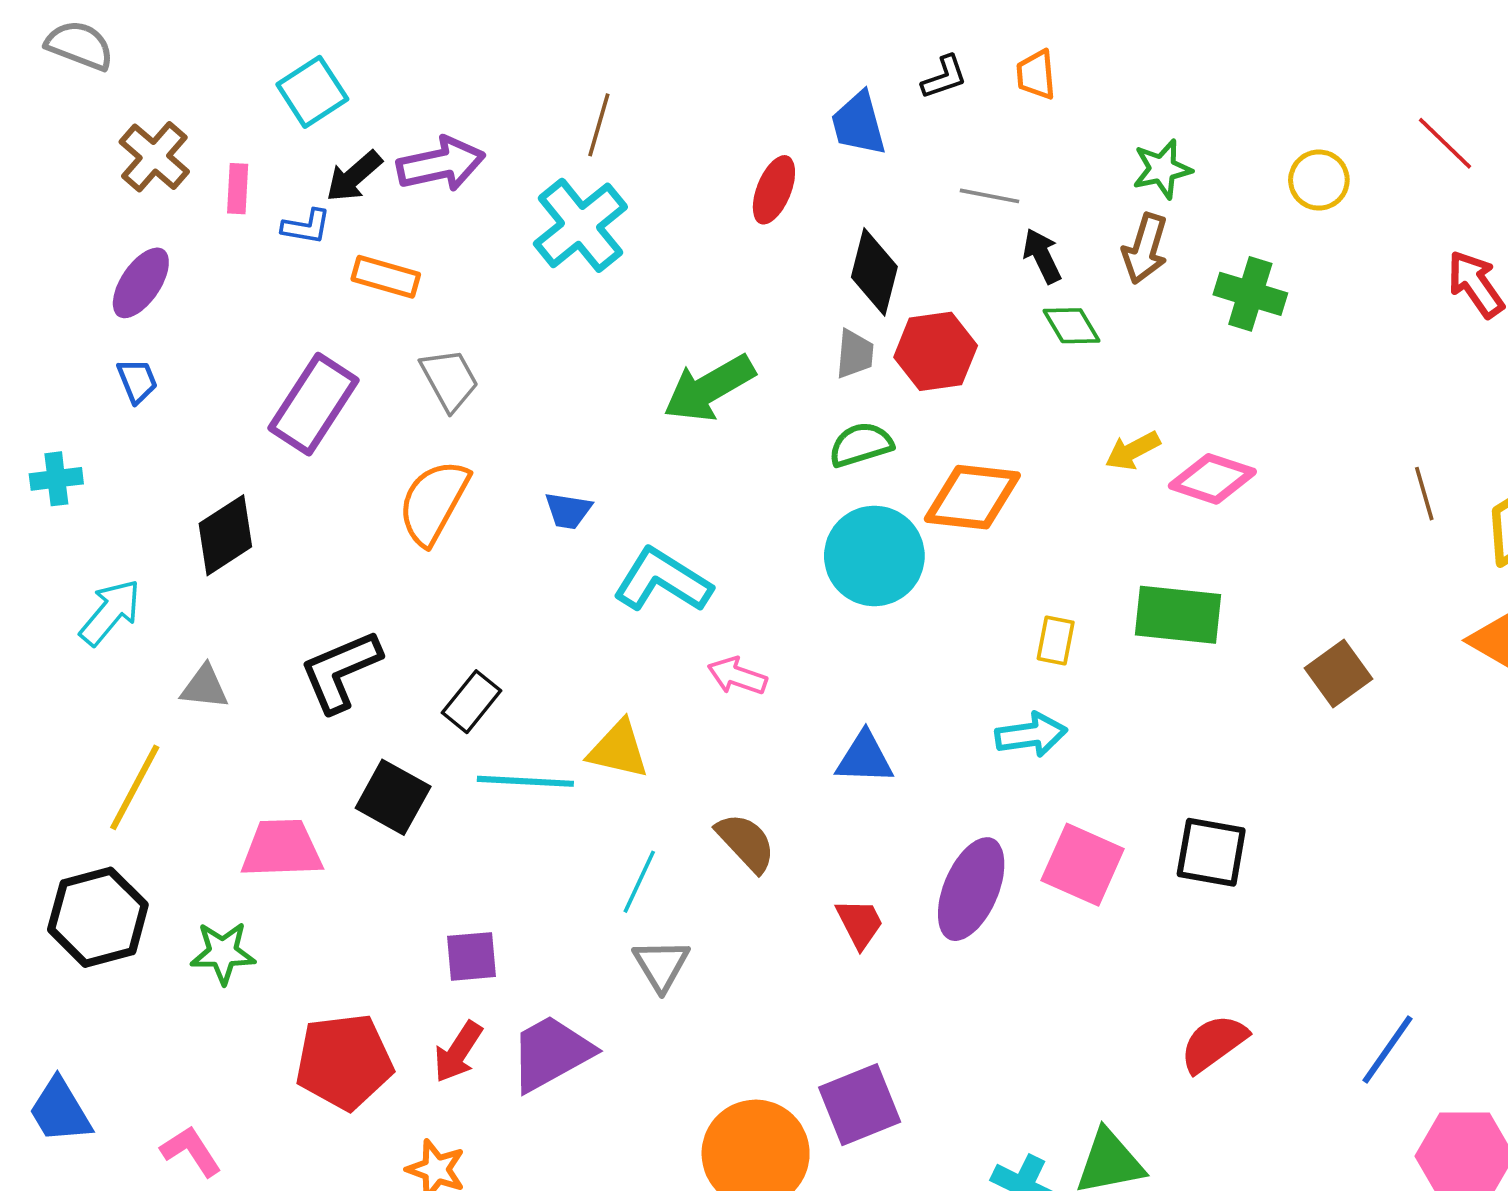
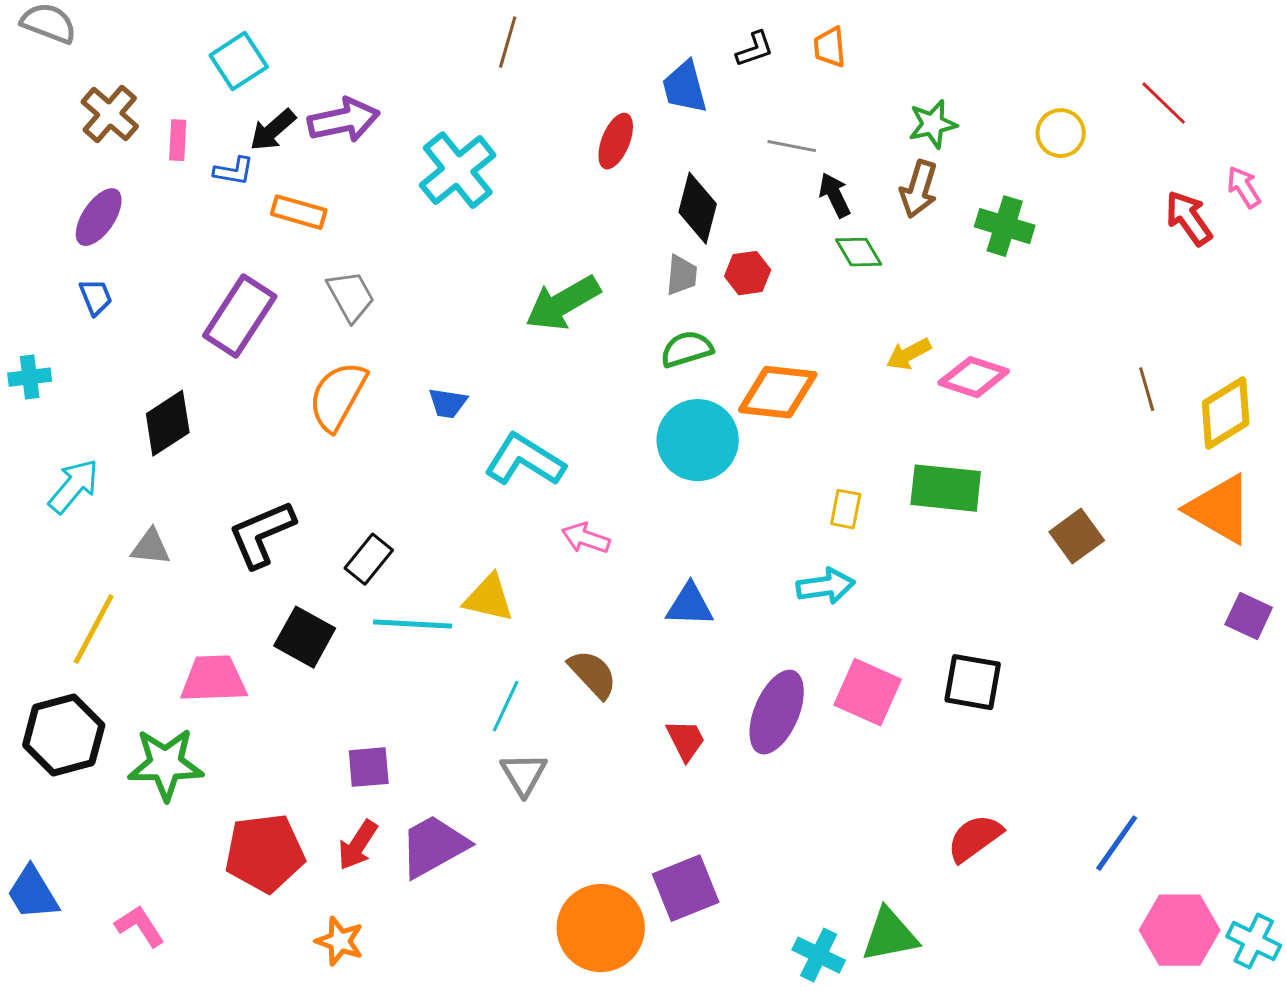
brown line: (599, 125) -> (508, 42), moved
red hexagon: (936, 351) -> (748, 273), size x0.7
green star: (223, 953) -> (166, 764), size x1.4

